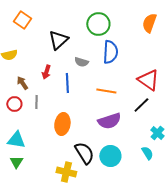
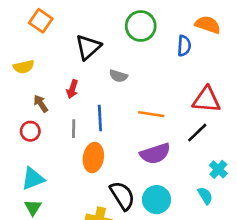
orange semicircle: (149, 23) -> (208, 25), turned 90
blue semicircle: (110, 52) -> (184, 46), moved, size x0.7
red triangle: (148, 80) -> (206, 100), turned -30
blue line: (67, 83) -> (100, 118), moved
gray line: (36, 102) -> (74, 129), moved
cyan triangle: (16, 140) -> (33, 179), turned -30

